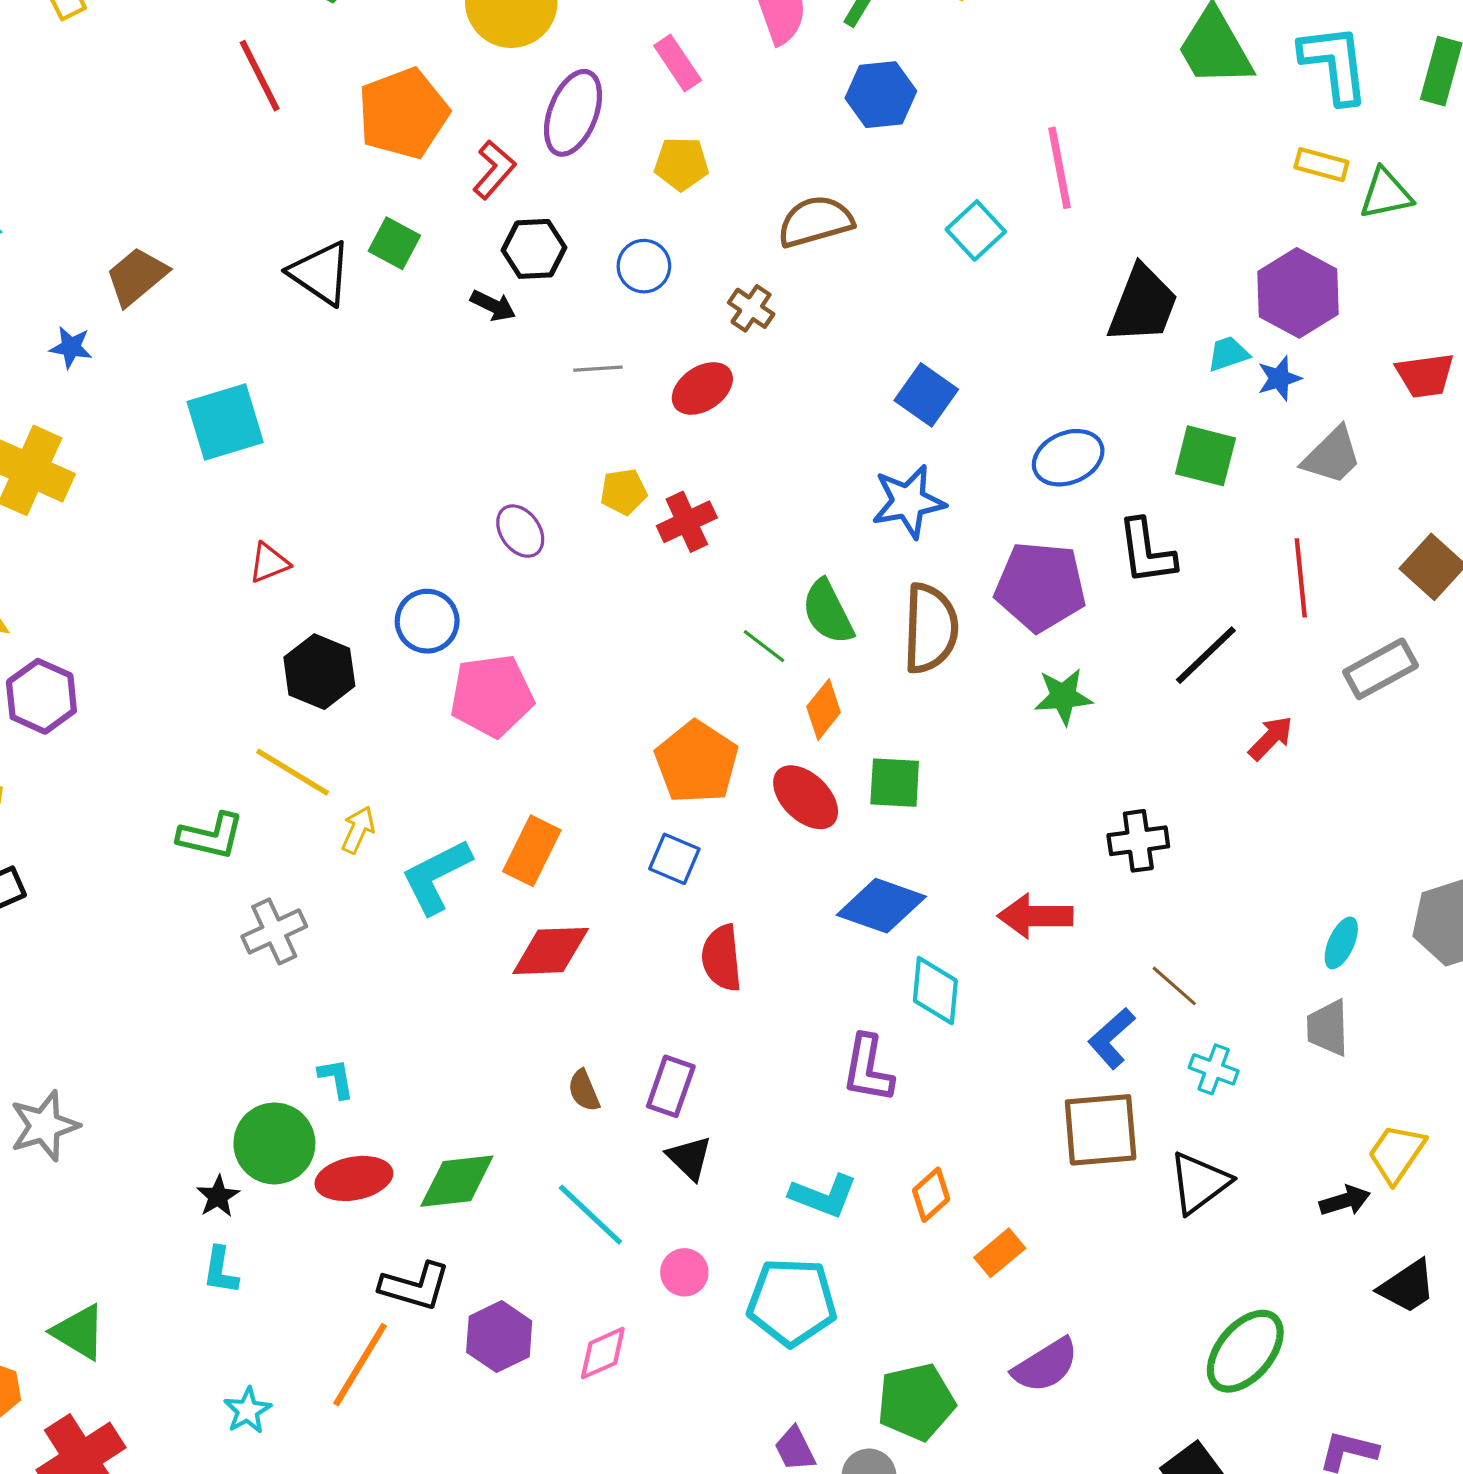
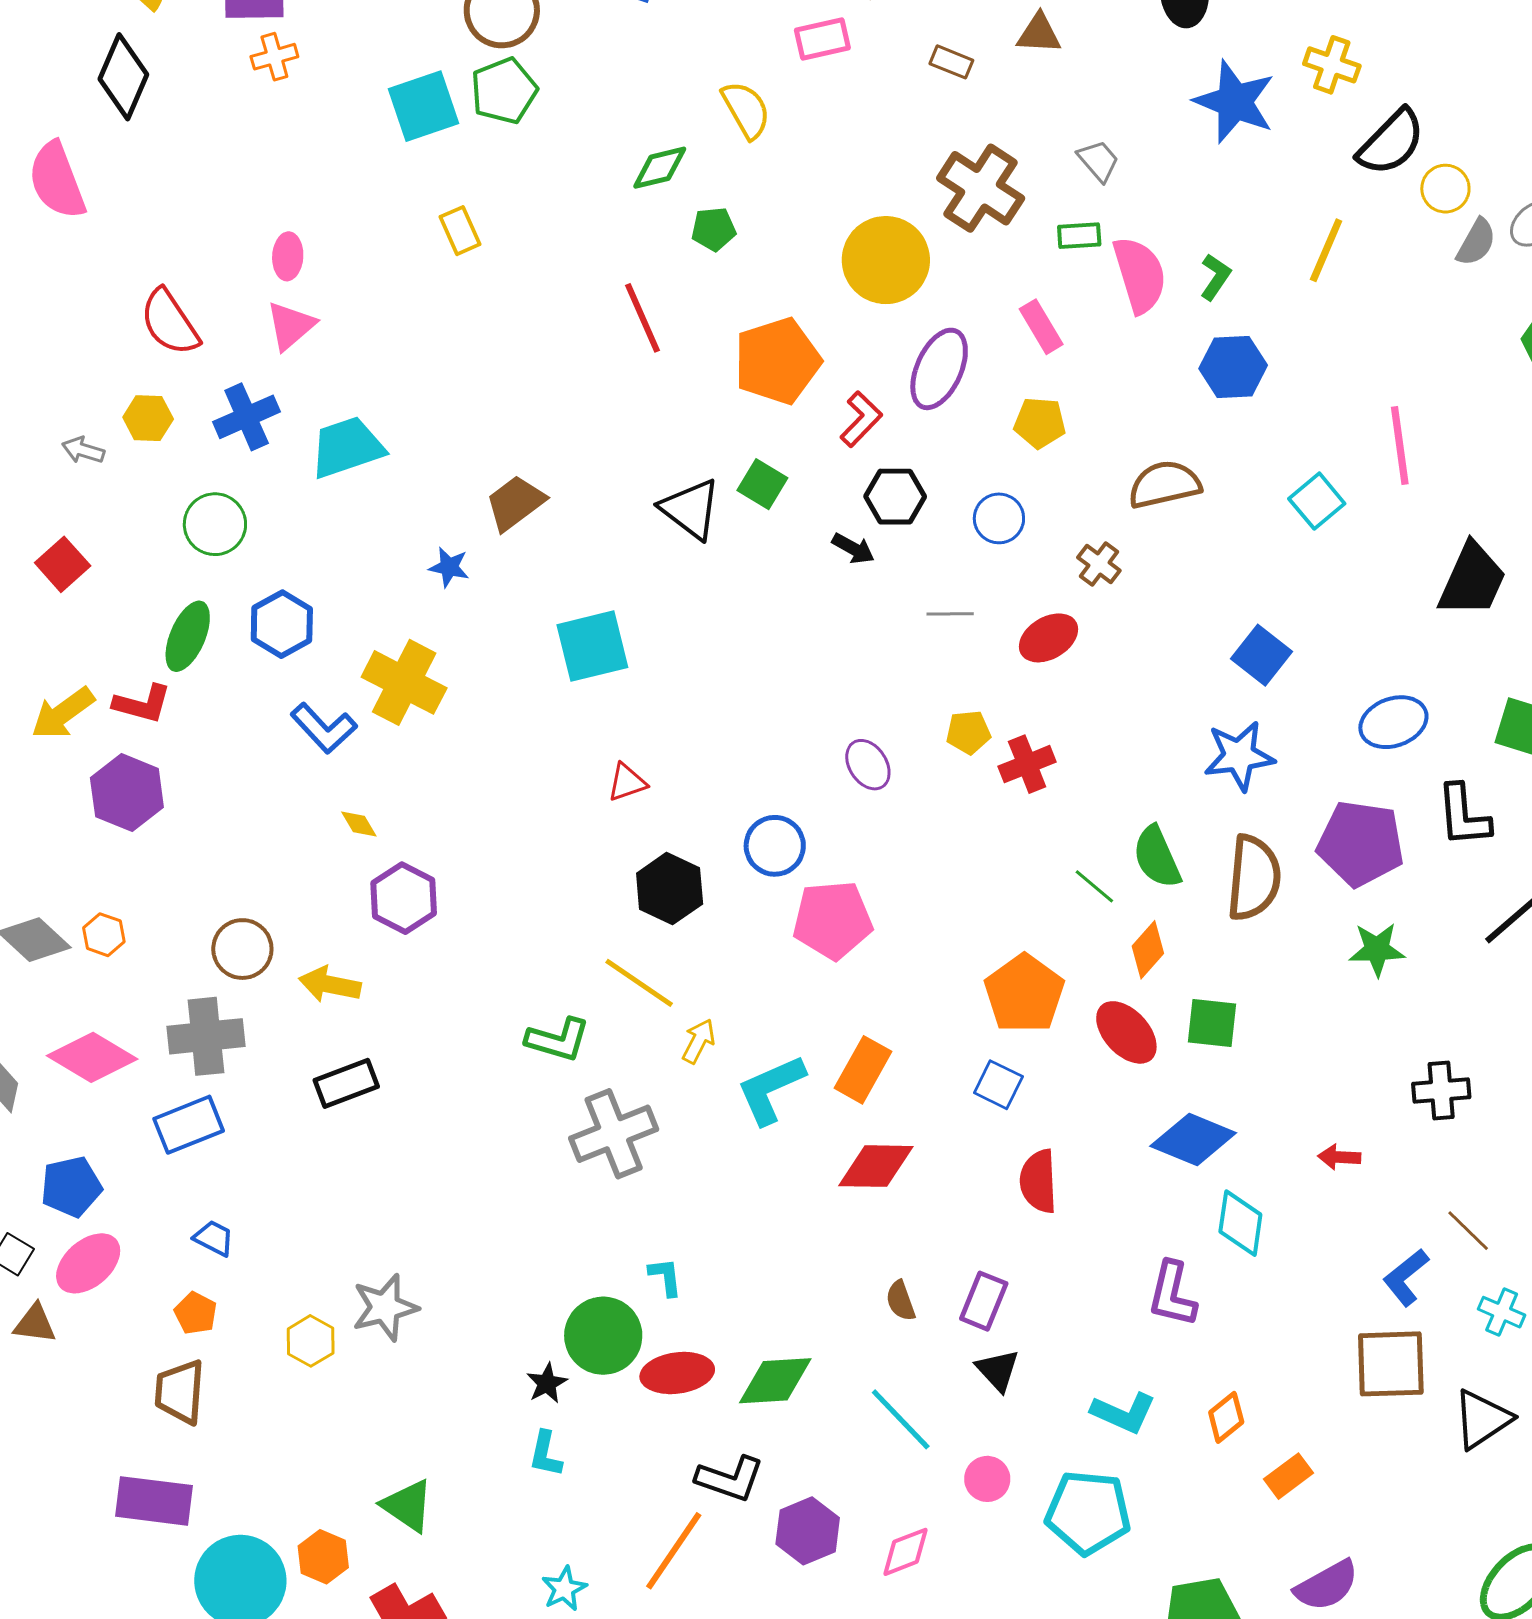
red arrow: (1035, 916) -> (1339, 1157), size x0.6
gray cross: (274, 931) -> (614, 1134), size x1.4

